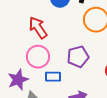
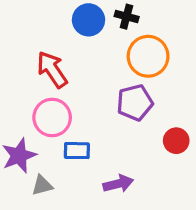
purple pentagon: (78, 57) -> (135, 103), moved

